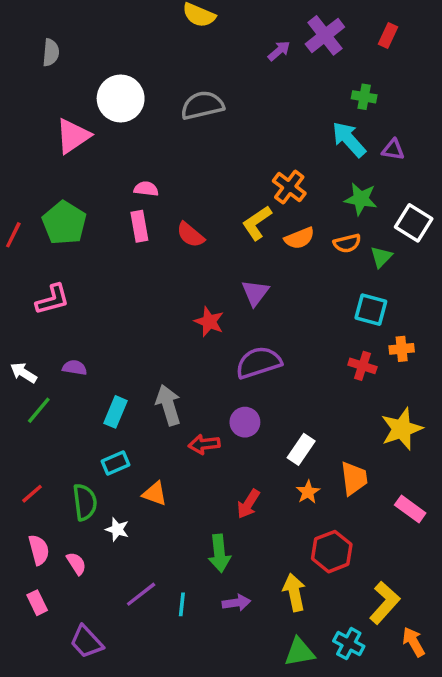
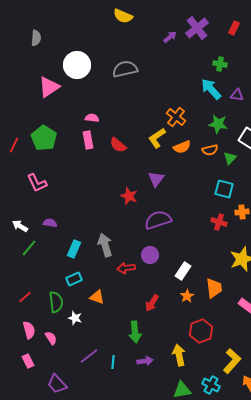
pink L-shape: (52, 299) -> (37, 183), turned 80

